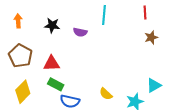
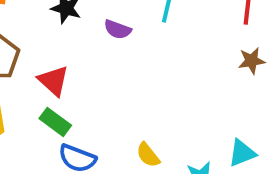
red triangle: (52, 63) -> (53, 81), turned 36

